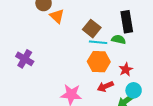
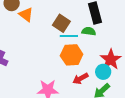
red star: (126, 69) -> (111, 59), moved, size x1.5
cyan circle: (134, 90) -> (103, 72), moved

